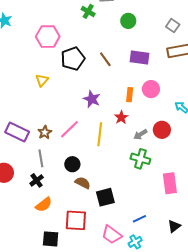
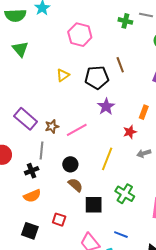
green cross: (88, 11) -> (125, 21), turned -32
black pentagon: (73, 59) -> (97, 77), moved
brown line: (105, 59) -> (120, 65), moved
yellow line: (100, 134) -> (107, 159), moved
green cross: (140, 159) -> (125, 194), moved
blue line: (139, 219) -> (121, 235), turned 32
red square: (76, 220) -> (59, 220), size x0.6

